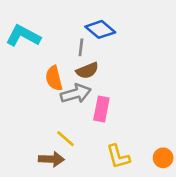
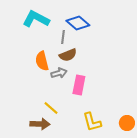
cyan L-shape: (23, 36) -> (36, 19), moved
gray arrow: (76, 94) -> (59, 73), size x0.7

